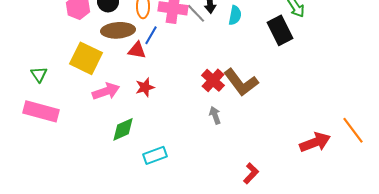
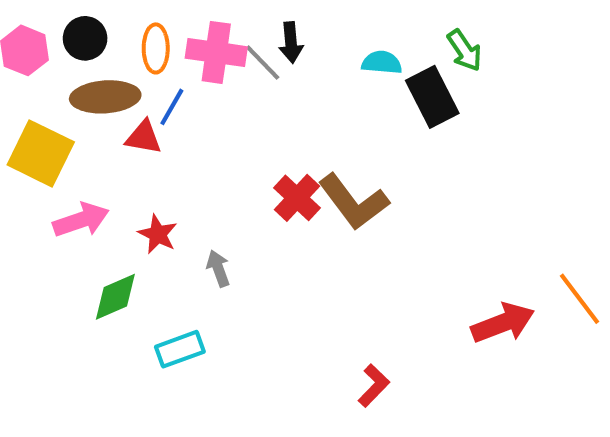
cyan semicircle: (235, 15) -> (382, 63), moved, turned -96
red star: (145, 87) -> (158, 234), moved, turned -30
gray arrow: (215, 115) -> (218, 268), moved

